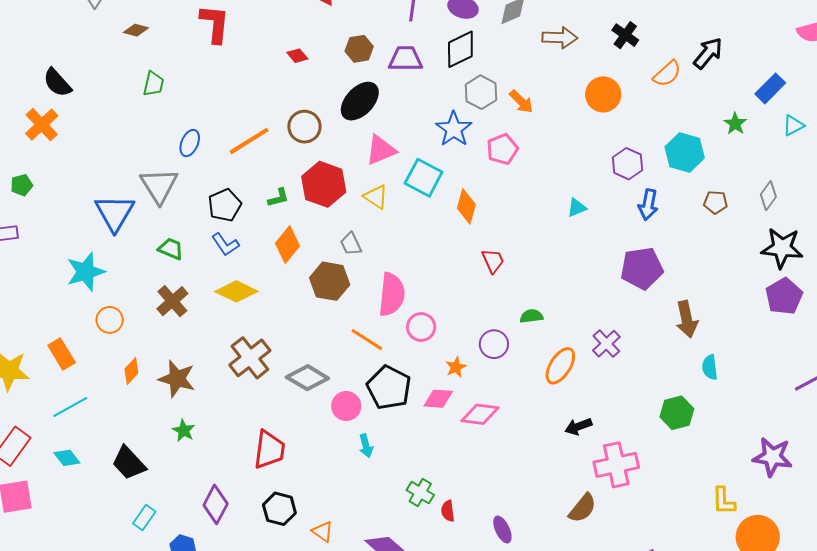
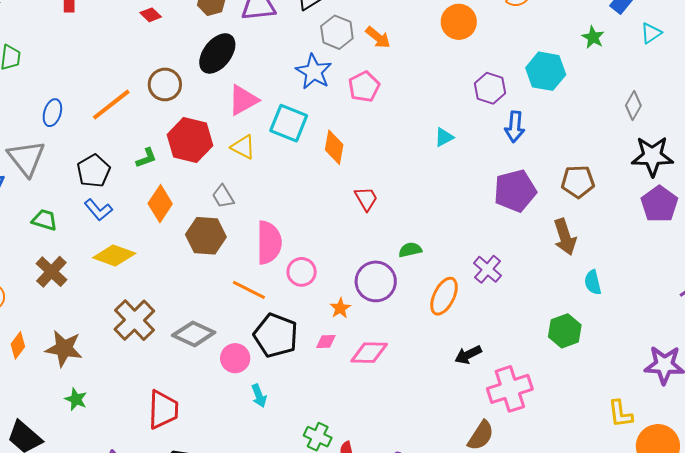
brown pentagon: (716, 202) -> (578, 182), moved, size x1.4
purple circle: (494, 344) -> (376, 281), size x1.4
pink diamond: (438, 399) -> (326, 341), size x0.7

